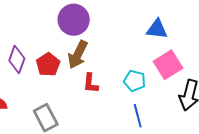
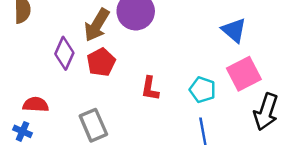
blue triangle: (157, 29) -> (234, 30), turned 30
brown arrow: (78, 55) -> (97, 25), moved

